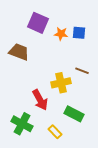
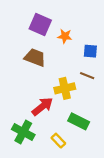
blue square: (79, 33) -> (90, 51), moved
brown trapezoid: (19, 52) -> (35, 57), moved
red arrow: (40, 100) -> (42, 106), turned -100

